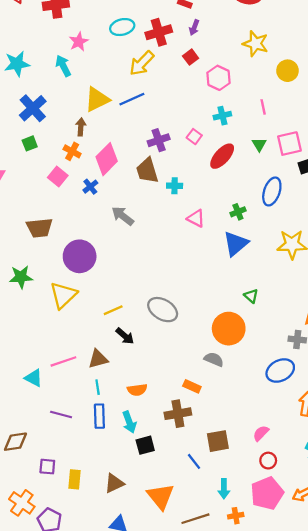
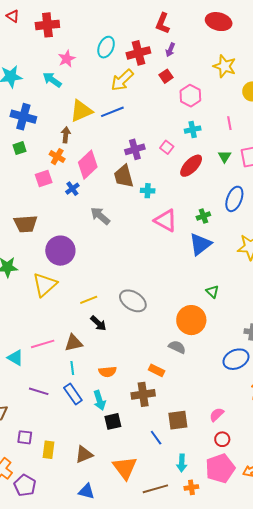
cyan ellipse: (122, 27) -> (106, 47), turned -55
cyan arrow: (63, 66) -> (52, 80), turned -30
blue cross: (33, 108) -> (23, 117), turned -35
pink square: (58, 176) -> (44, 179), turned 30
pink triangle: (196, 218) -> (166, 221), size x1.4
blue rectangle: (99, 416) -> (73, 394), turned -35

